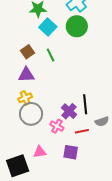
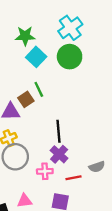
brown square: (28, 52) -> (26, 99), moved
black line: (85, 104) -> (59, 131), moved
pink cross: (57, 126) -> (45, 171), turned -32

